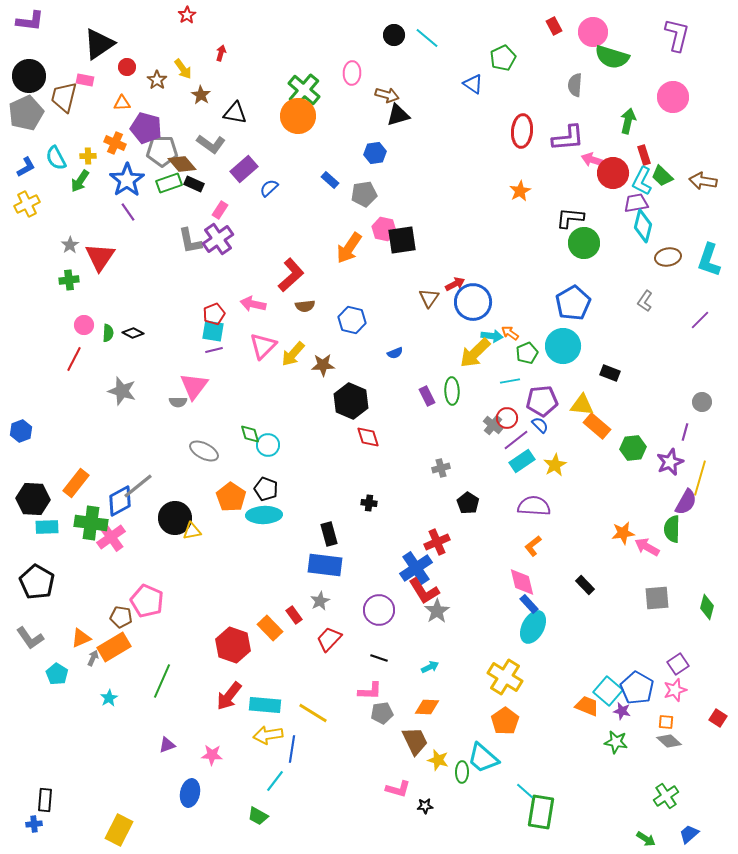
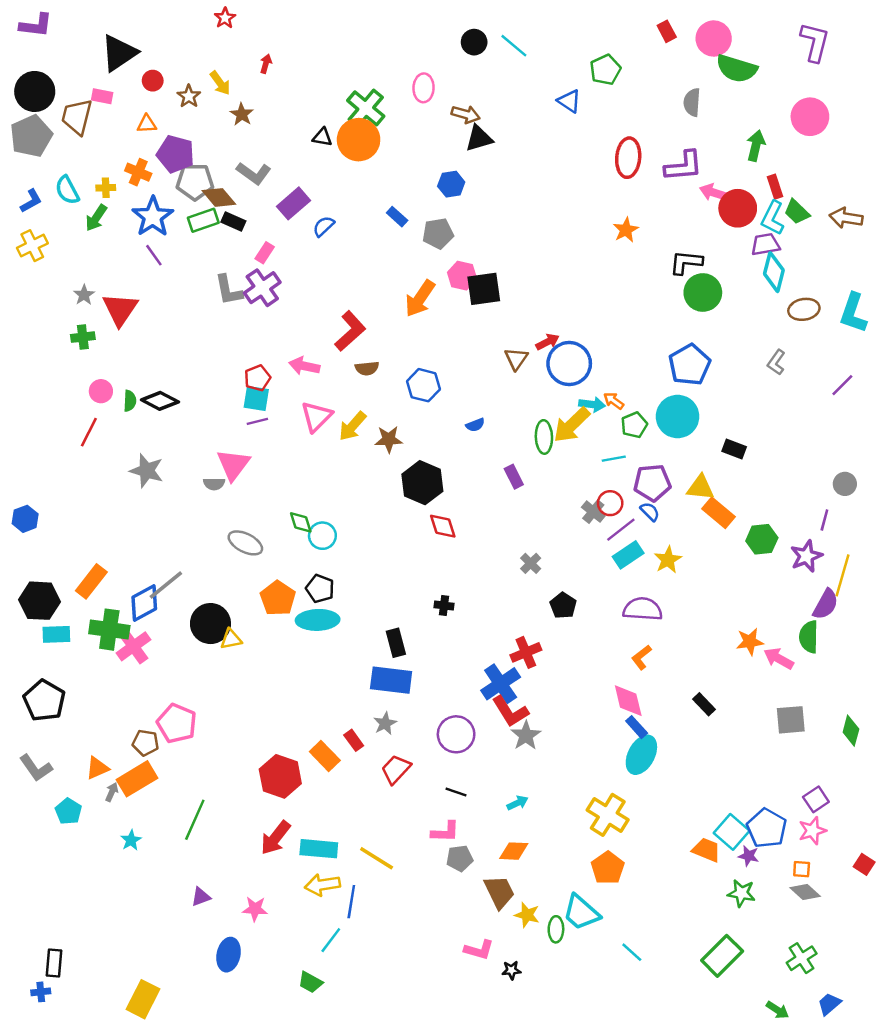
black triangle: (235, 113) -> (322, 137), moved, size x0.7
black diamond: (133, 333) -> (160, 401), size x1.4
green ellipse: (452, 391) -> (544, 437), moved
gray cross: (441, 468) -> (531, 563), turned -30
green rectangle: (541, 812) -> (722, 956), moved, turned 36

